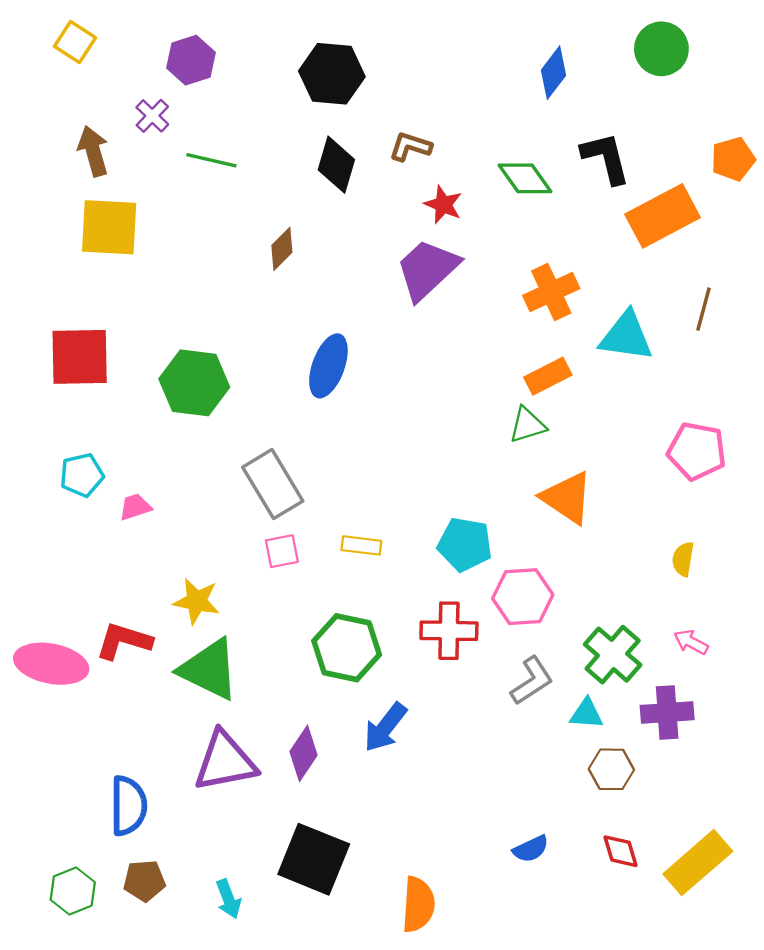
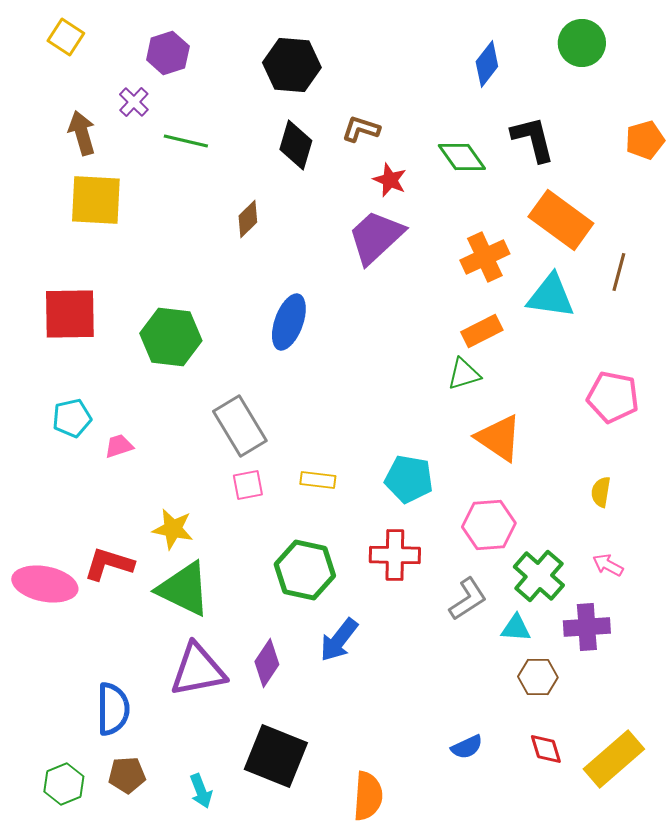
orange rectangle: (663, 216) -> (561, 220), moved, turned 64
pink hexagon: (523, 597) -> (489, 525), moved

